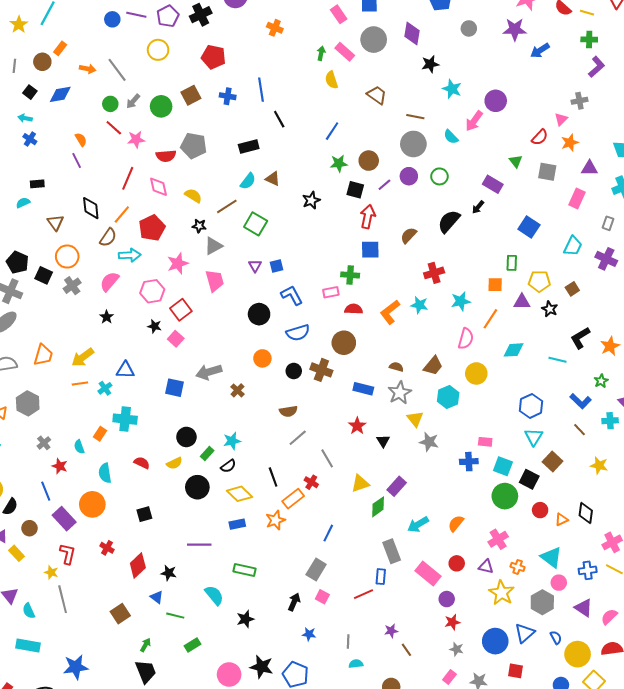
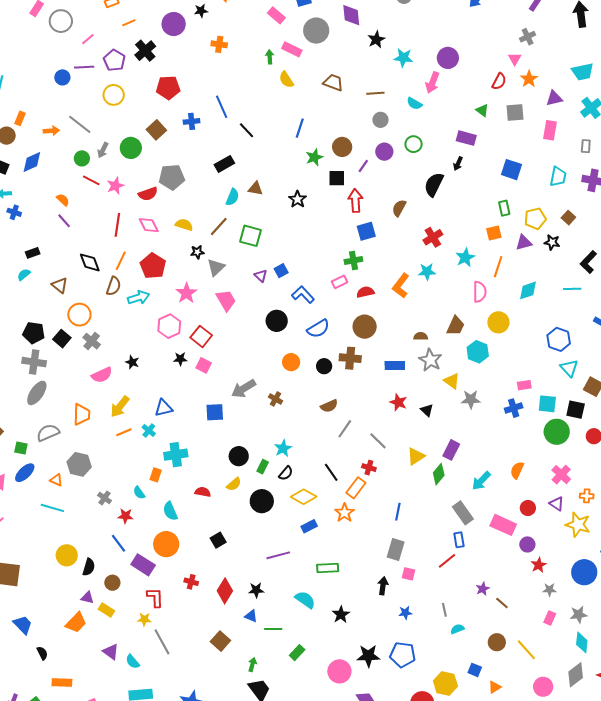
gray circle: (413, 144) -> (380, 120), size x0.6
black square: (44, 275) -> (62, 339), turned 30
pink semicircle: (109, 282) -> (102, 375), moved, turned -140
purple triangle: (486, 567) -> (557, 504), turned 35

